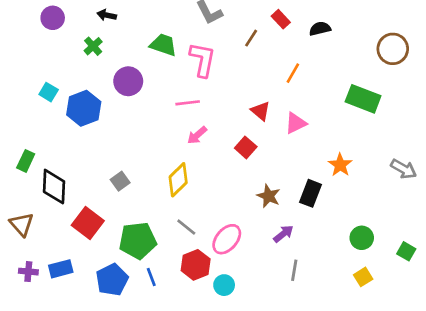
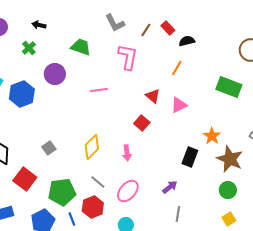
black semicircle: (320, 29) -> (187, 41), moved
brown line: (251, 38) -> (146, 30), moved
pink L-shape: (202, 60) -> (128, 57), moved
pink arrow: (197, 135) -> (127, 153), moved, turned -56
brown star: (269, 196) -> (230, 159), moved, size x1.5
red hexagon: (196, 265) -> (93, 207), moved

